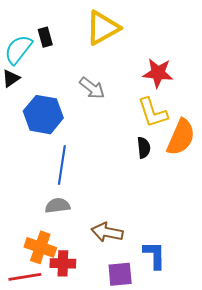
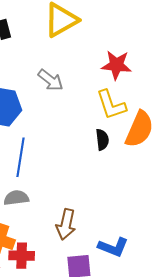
brown arrow: (107, 232) -> (66, 224), turned -88
blue L-shape: (154, 255) -> (113, 247), turned 112

